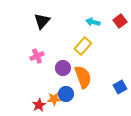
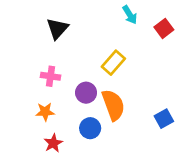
cyan arrow: (93, 22) -> (130, 15), moved, turned -136
pink cross: (37, 56) -> (51, 76), turned 32
orange star: (54, 99) -> (45, 112), moved

